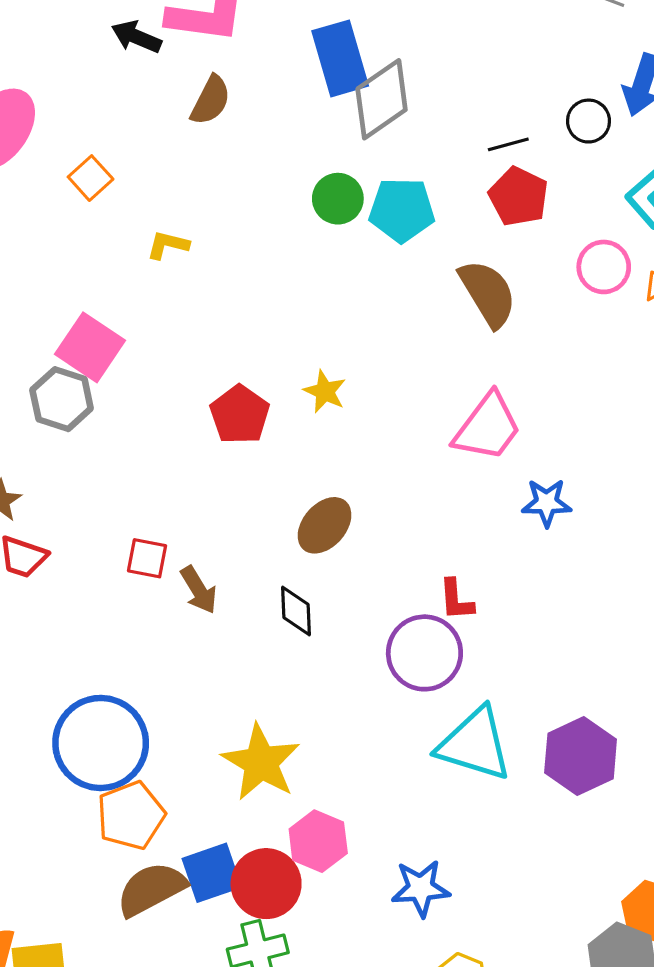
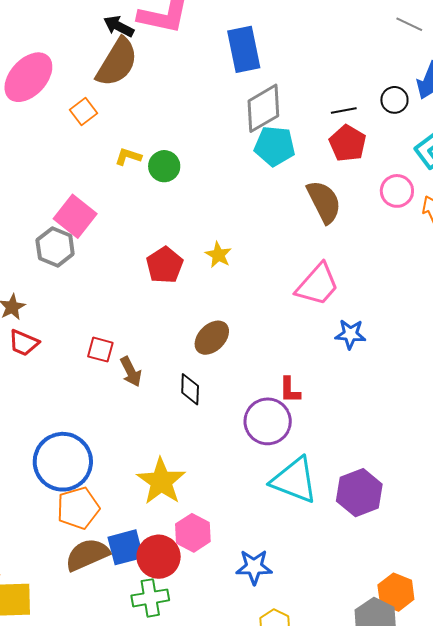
gray diamond: (382, 99) -> (263, 108), moved
brown semicircle: (211, 100) -> (117, 62), moved, size x1.6
green circle: (338, 199) -> (164, 166), moved

